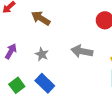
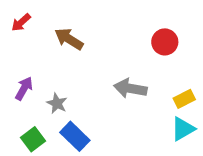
gray star: (42, 54) -> (57, 103), moved

